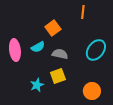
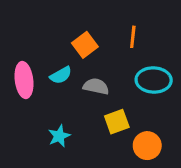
orange line: (83, 12) -> (133, 37), moved
cyan ellipse: (96, 50) -> (154, 80), turned 55
yellow square: (58, 76) -> (117, 122), moved

